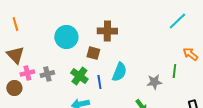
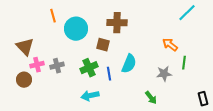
orange line: (15, 24) -> (53, 16), moved
orange arrow: (190, 54) -> (170, 45), moved
green cross: (79, 76) -> (89, 68), turned 30

